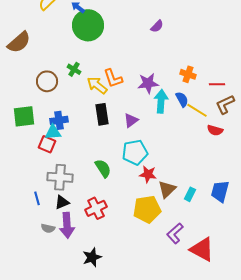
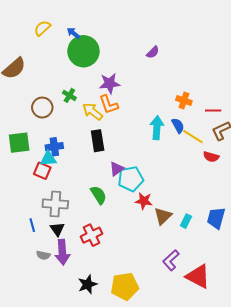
purple star: (148, 83) -> (110, 83), moved
purple triangle: (131, 120) -> (117, 169), moved
black triangle: (62, 202) -> (57, 229), turned -42
yellow pentagon: (147, 209) -> (125, 286), moved

